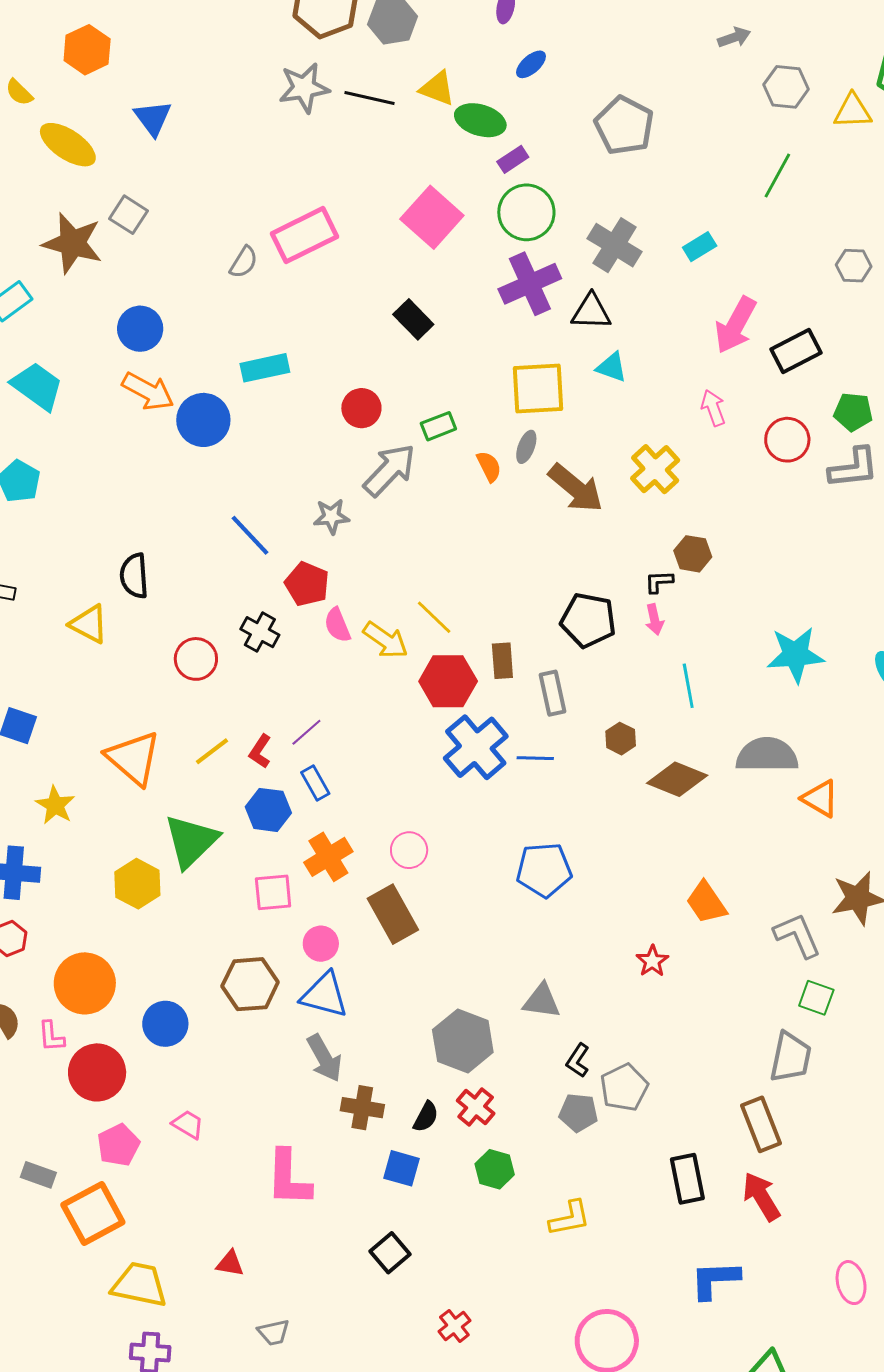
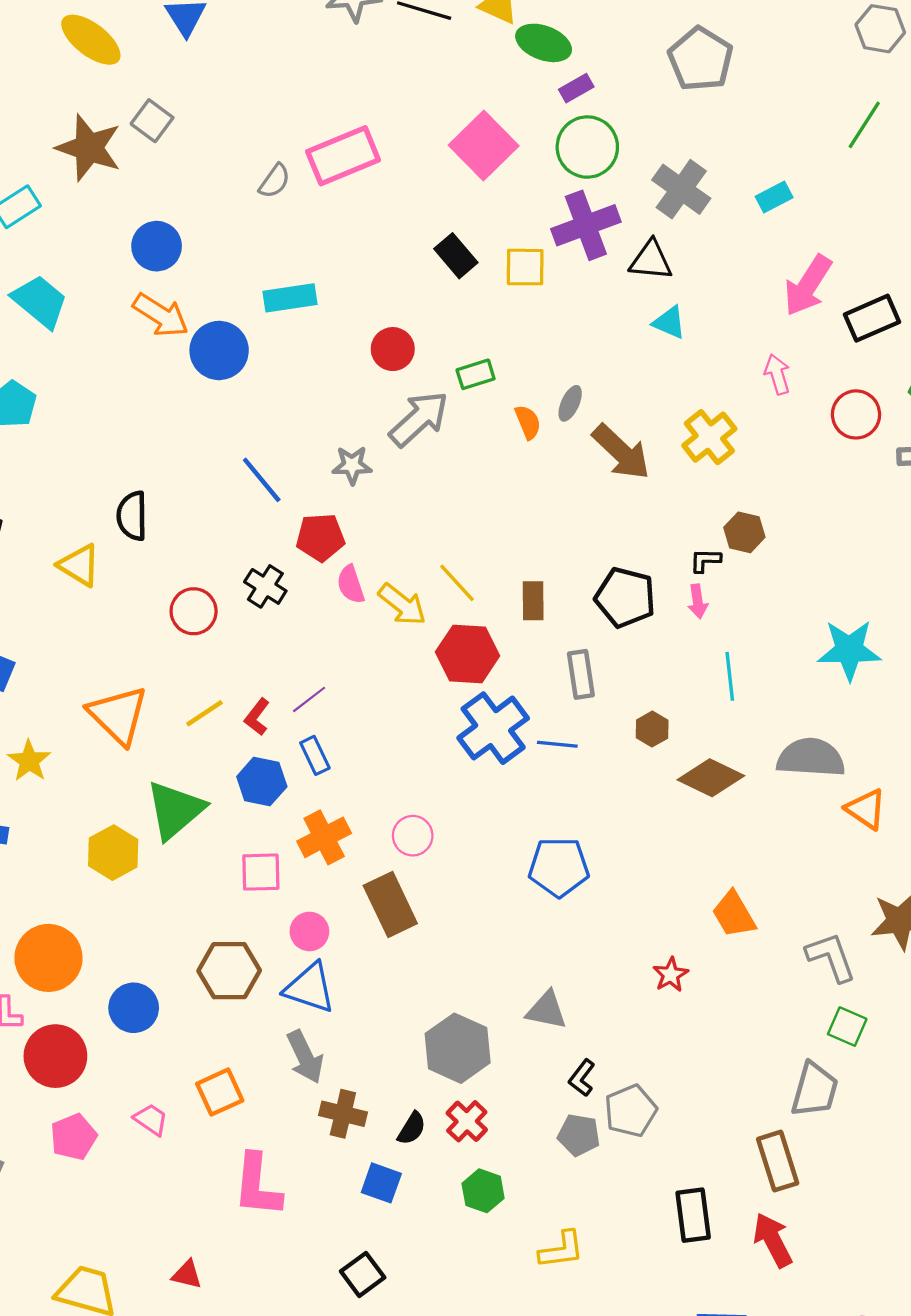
yellow square: (538, 388) -> (525, 267), moved, size x0.7
red pentagon: (307, 584) -> (320, 537), turned -30
brown rectangle: (502, 661) -> (533, 601), moved
orange square: (93, 1213) -> (220, 1092), moved, size x0.7

